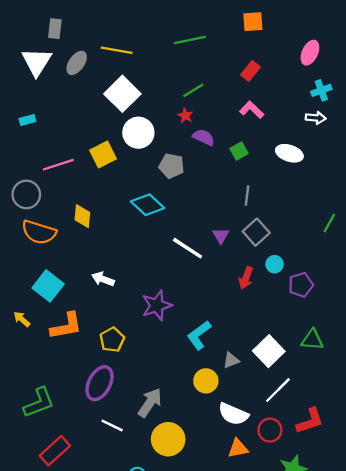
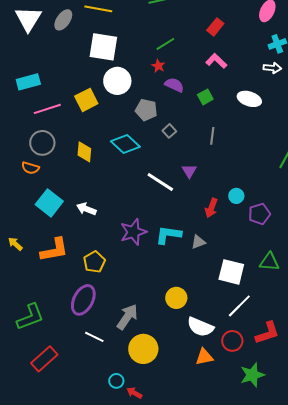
white square: (122, 94) -> (103, 47), turned -36
cyan rectangle: (27, 120) -> (28, 82), moved, size x1.6
gray circle: (26, 194) -> (42, 143), moved
yellow diamond: (82, 216) -> (84, 152), moved
orange semicircle: (39, 232) -> (30, 168), size x0.6
gray square: (256, 232) -> (169, 131), moved, size x0.6
cyan square: (48, 286) -> (49, 203), moved
cyan L-shape: (199, 335) -> (168, 235), moved, turned 44
white square: (269, 351) -> (231, 272), turned -32
gray triangle: (231, 360) -> (198, 242), moved

